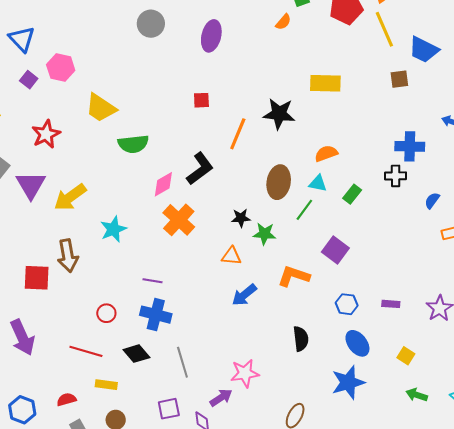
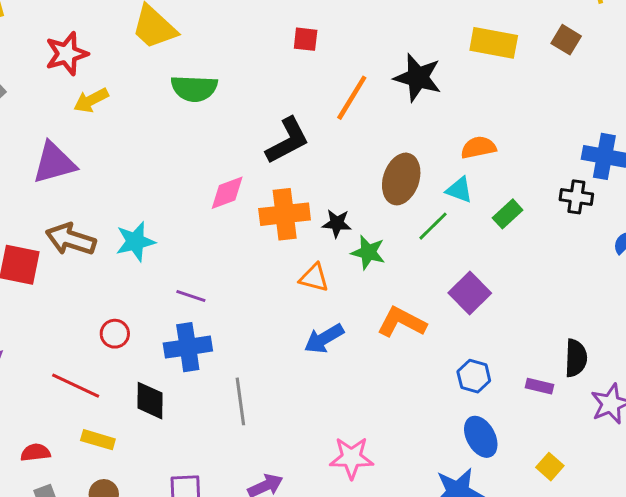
brown square: (399, 79) -> (566, 40), moved, turned 30
pink diamond: (163, 184) -> (227, 193), moved
purple triangle: (31, 185) -> (54, 163), moved, turned 36
yellow arrow: (70, 197) -> (91, 100), moved, size x0.7
orange cross: (179, 220) -> (285, 214), moved, turned 32
cyan star: (113, 229) -> (135, 242), moved
brown arrow: (68, 256) -> (71, 239), turned 108
blue cross: (156, 315) -> (188, 347), turned -32
black semicircle: (301, 339) -> (576, 358), moved
black diamond: (136, 354) -> (150, 401), turned 32
gray line: (182, 362) -> (240, 401), moved
pink star: (245, 373) -> (351, 458), moved

